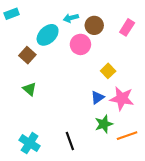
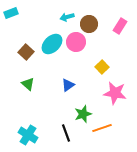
cyan ellipse: (48, 35) -> (52, 44), moved
blue triangle: (97, 97) -> (68, 85), moved
green star: (104, 124) -> (83, 114), moved
orange line: (127, 136) -> (102, 128), moved

